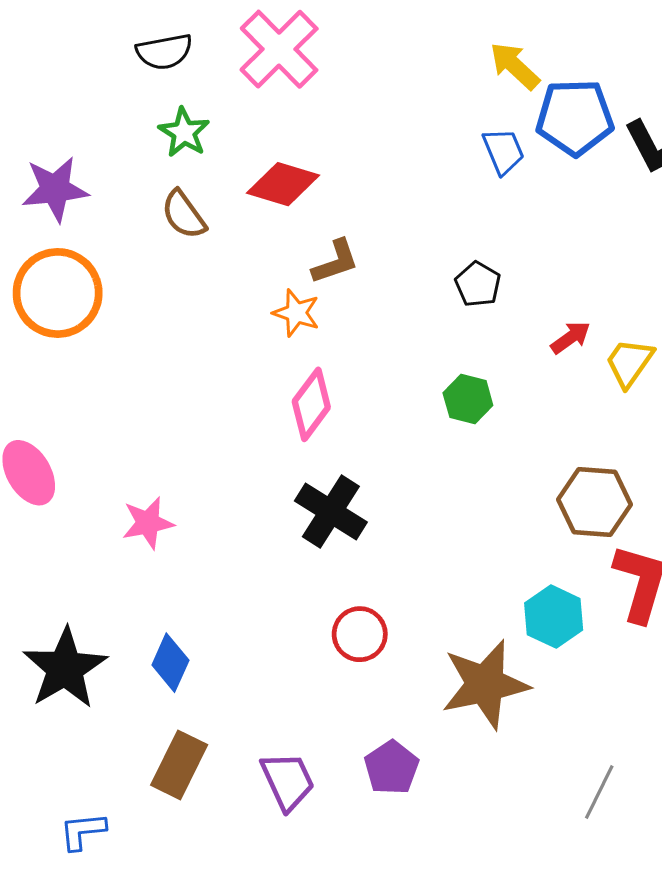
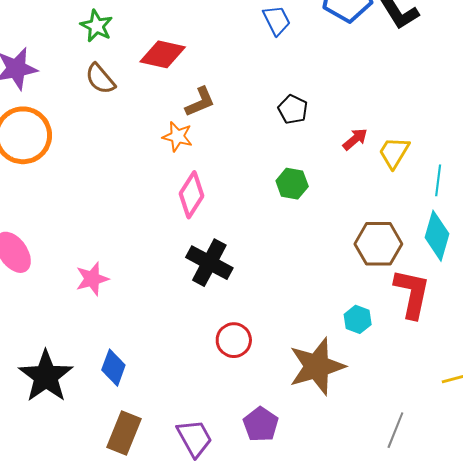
blue trapezoid: (503, 151) -> (277, 20), moved
cyan hexagon: (554, 617) -> (358, 319), size x0.7

